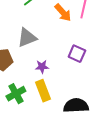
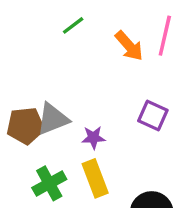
gray triangle: (27, 38) -> (53, 119), moved

